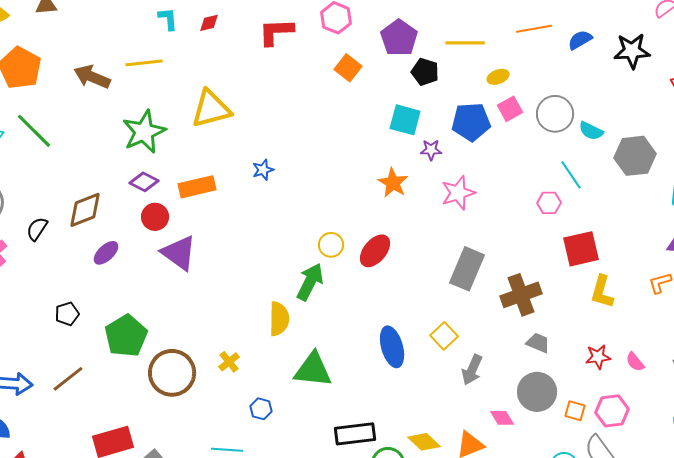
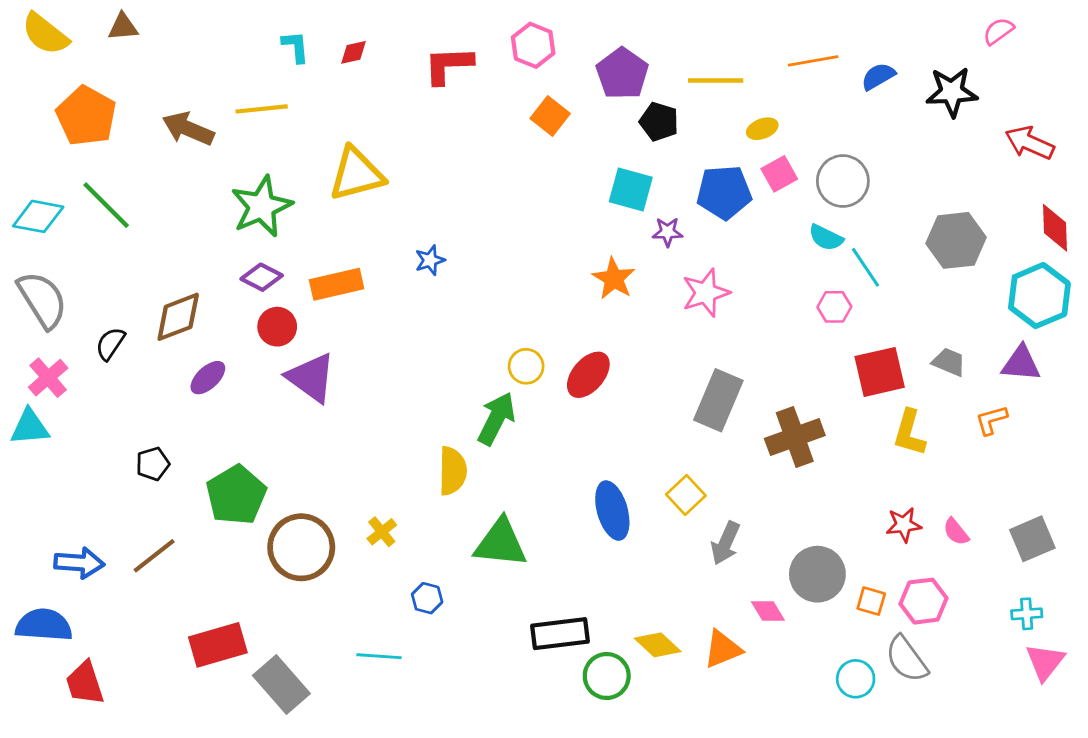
cyan semicircle: (591, 131) -> (826, 238), moved
gray trapezoid: (538, 343) -> (949, 362), moved

